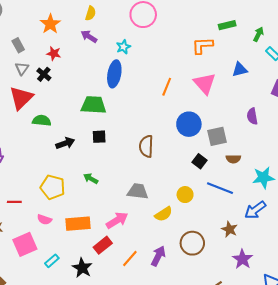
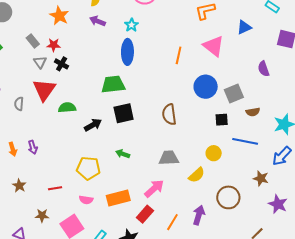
red star: (54, 53) -> (54, 45), moved
black square: (99, 137) -> (124, 113), size x1.5
black square: (200, 161) -> (222, 120), turned -32

